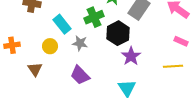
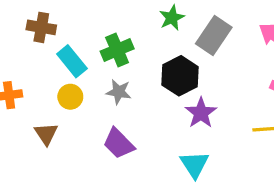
green cross: (94, 17) -> (117, 50), moved
cyan rectangle: (62, 24) -> (72, 61), moved

